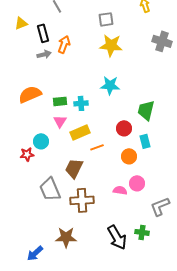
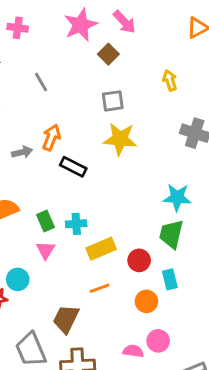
black rectangle: (43, 33) -> (73, 167), moved, turned -48
cyan star: (110, 85) -> (177, 197), moved
green rectangle: (60, 101) -> (45, 221), turned 72
yellow rectangle: (80, 132) -> (101, 249), moved

